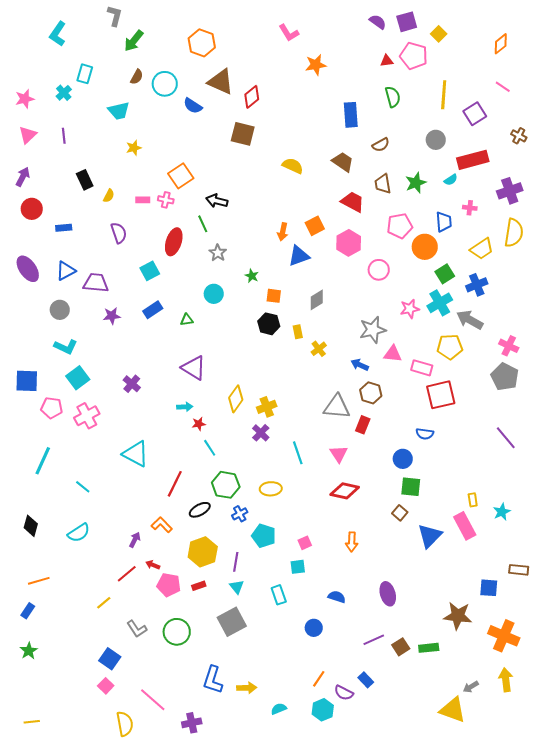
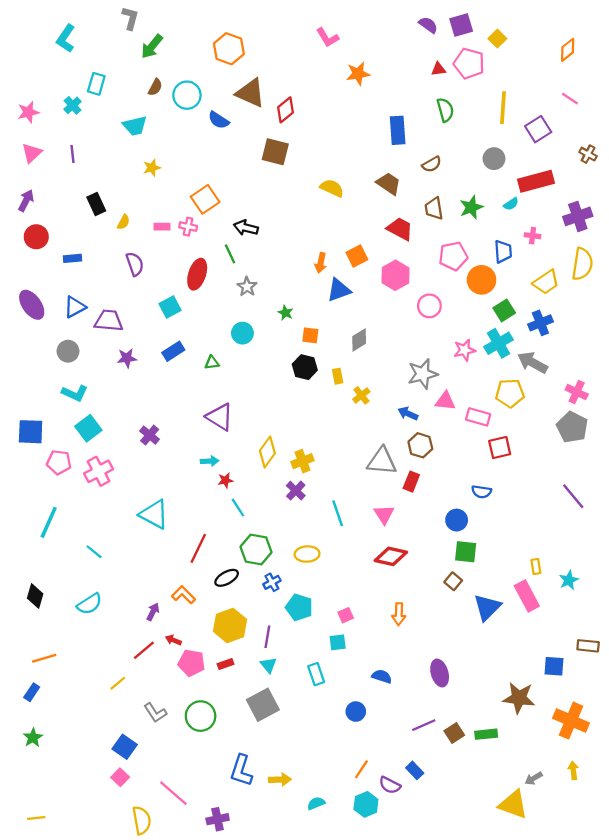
red square: (441, 395) -> (500, 448), size x0.7
yellow arrow: (506, 680) -> (573, 770), size x0.7

